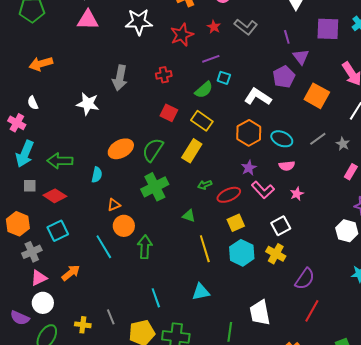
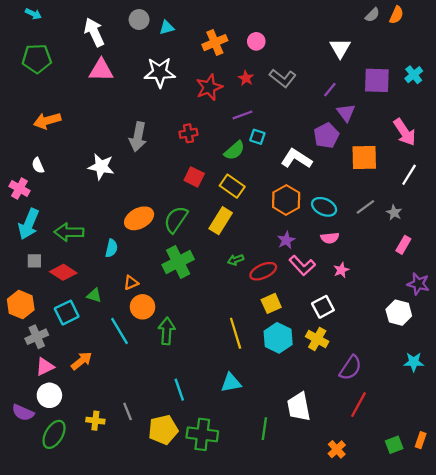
purple line: (287, 37) -> (330, 90), turned 56
orange square: (317, 96) -> (364, 157), turned -30
green triangle: (189, 216) -> (94, 295), moved

